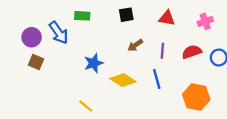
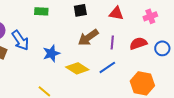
blue arrow: (59, 33) -> (20, 40), moved
brown arrow: (135, 45) -> (88, 37), size x1.5
blue line: (157, 79) -> (107, 67), turned 72

